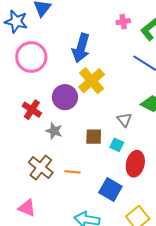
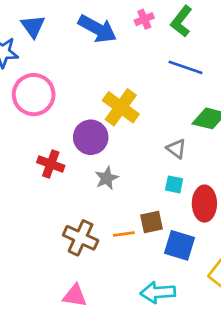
blue arrow: (81, 48) -> (97, 29), moved, turned -64
gray star: (54, 131) -> (107, 178), moved, turned -30
brown square: (94, 137) -> (151, 222), moved

